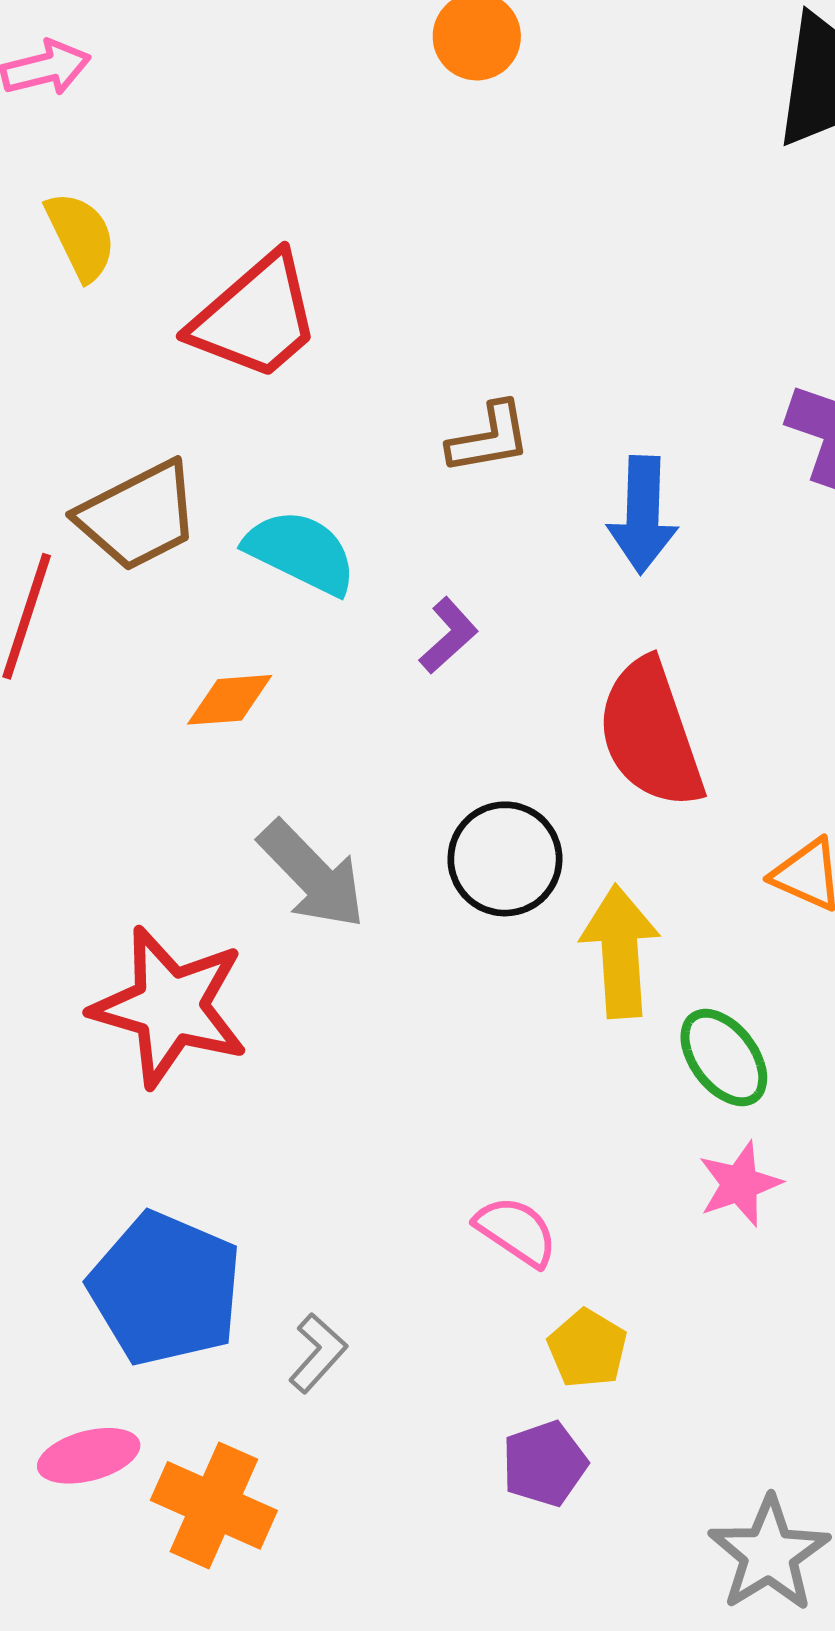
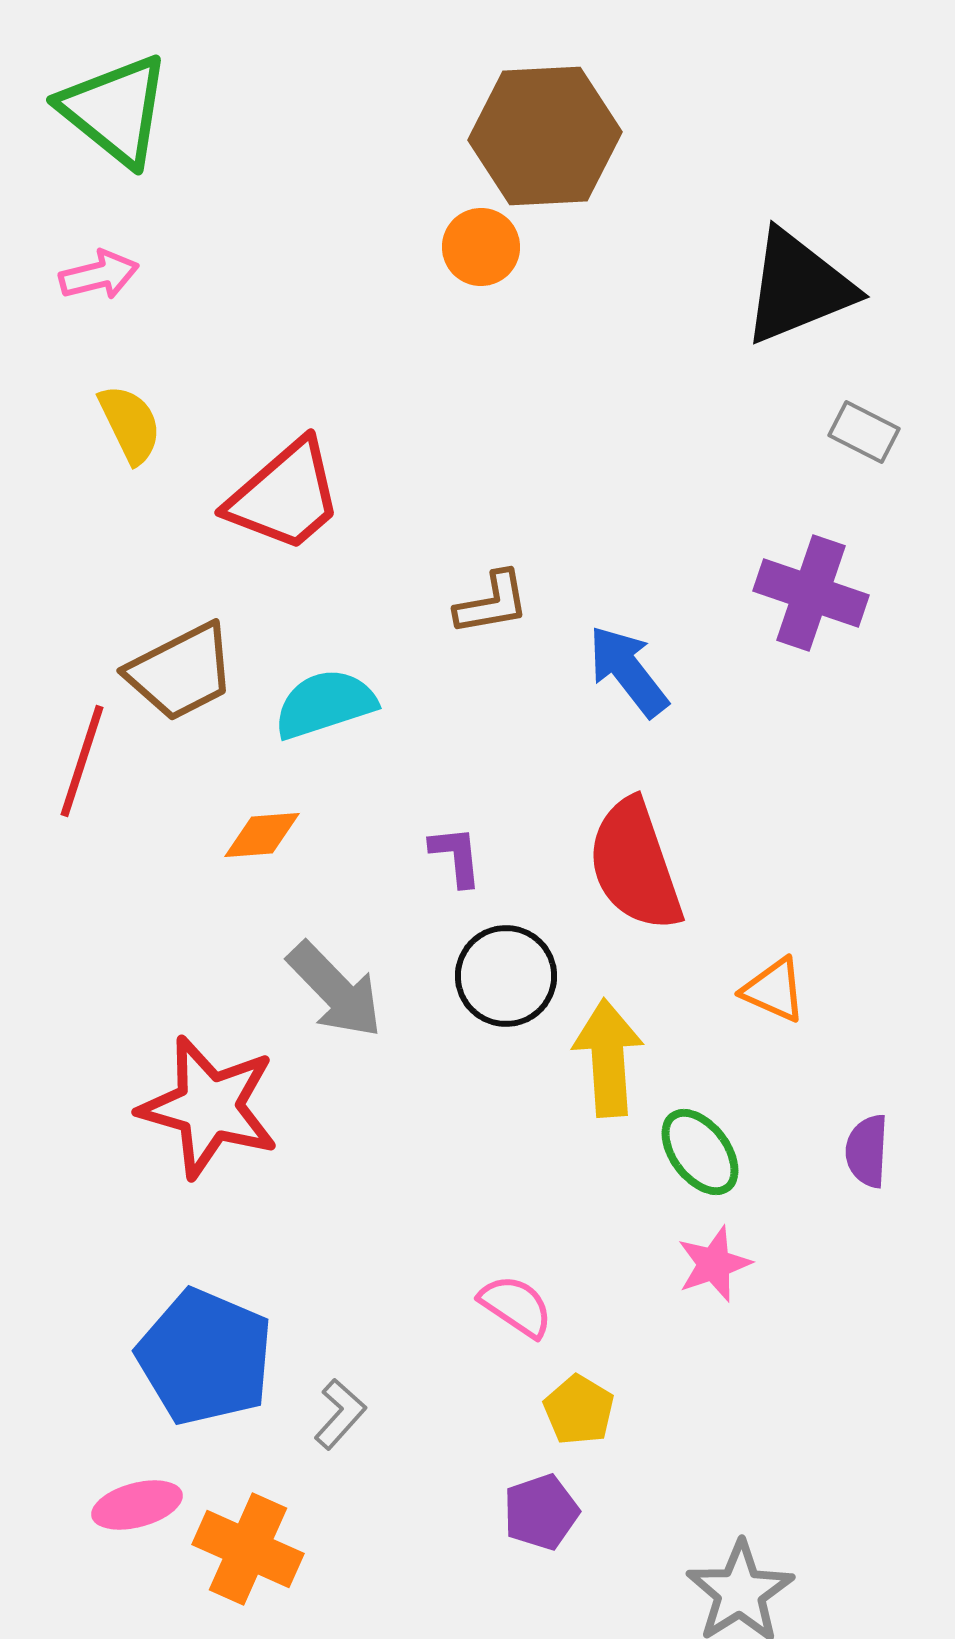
blue arrow: (643, 515) -> (628, 671), turned 140
cyan semicircle: (301, 552) -> (325, 704), turned -44
purple L-shape: (449, 636) -> (456, 856), moved, turned -54

